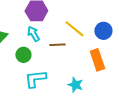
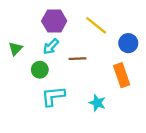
yellow line: (74, 29) -> (96, 25), moved
cyan arrow: (33, 34) -> (51, 46), turned -105

